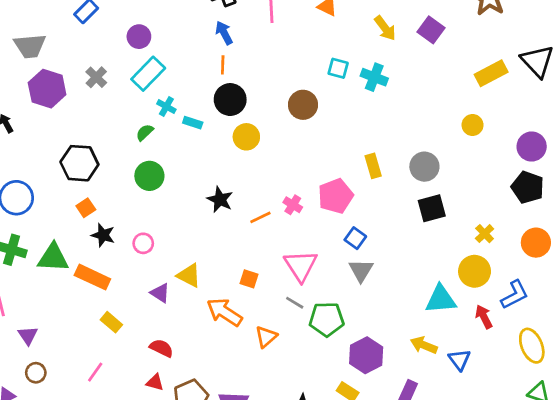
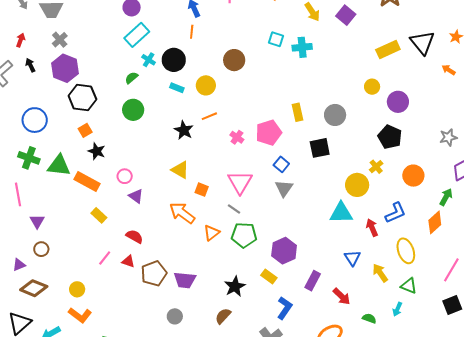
gray cross: (96, 77) -> (60, 40), moved
cyan cross: (374, 77) -> (302, 47), turned -30
purple hexagon: (47, 89) -> (65, 68), moved
black circle: (230, 100) -> (174, 60), moved
brown circle: (303, 105) -> (234, 60), moved
cyan rectangle: (193, 123) -> (177, 88), moved
purple circle: (532, 147) -> (398, 102), moved
black pentagon: (528, 187) -> (390, 137), moved
black square: (432, 208) -> (320, 148), moved
orange line: (260, 217) -> (209, 116), moved
pink circle: (143, 243) -> (125, 176), moved
yellow circle: (475, 271) -> (357, 185), moved
yellow triangle: (189, 275) -> (180, 170), moved
green pentagon: (327, 319) -> (244, 235), moved
yellow arrow: (424, 345) -> (380, 273), moved, turned 30
pink line: (95, 372) -> (105, 258), moved

